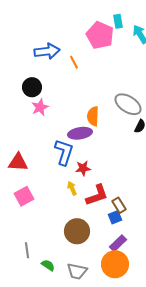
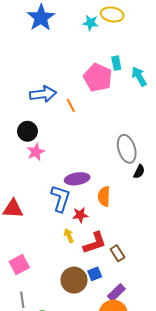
gray ellipse: (128, 104) -> (127, 149), turned 40
orange semicircle: (93, 116) -> (104, 196), moved
pink square: (24, 196) -> (19, 265), moved
blue square: (115, 217) -> (95, 274), moved

